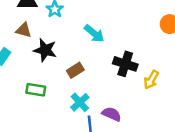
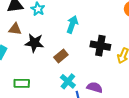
cyan arrow: (94, 34) -> (72, 24), turned -102
green rectangle: (36, 90) -> (22, 83), moved

